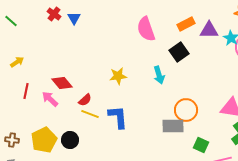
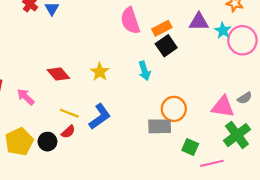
orange rectangle: (186, 24) -> (162, 28), moved
yellow star: (118, 76) -> (100, 72), turned -30
red diamond: (62, 83) -> (58, 74), moved
red semicircle: (85, 100) -> (68, 132), moved
blue L-shape: (118, 117) -> (100, 117), turned 60

